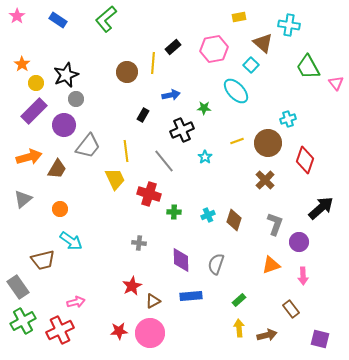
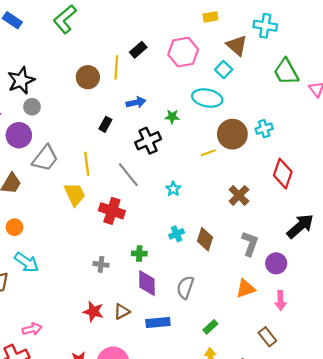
cyan ellipse: (236, 91) -> (207, 98), turned -36
brown circle: (268, 143) -> (232, 134), moved
cyan star: (205, 157) -> (173, 189), moved
green cross: (174, 212) -> (139, 253), moved
red star: (132, 286) -> (93, 312), turned -30
brown triangle: (153, 301) -> (122, 312), moved

